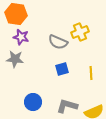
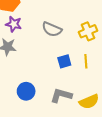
yellow cross: (80, 32) -> (88, 31), moved
blue square: (62, 69) -> (64, 61), moved

